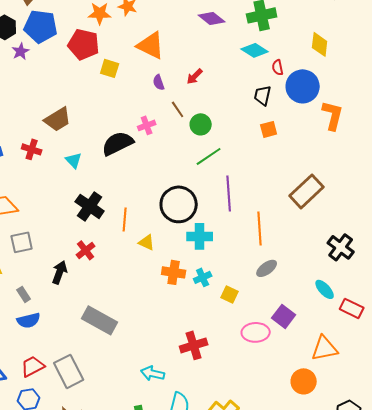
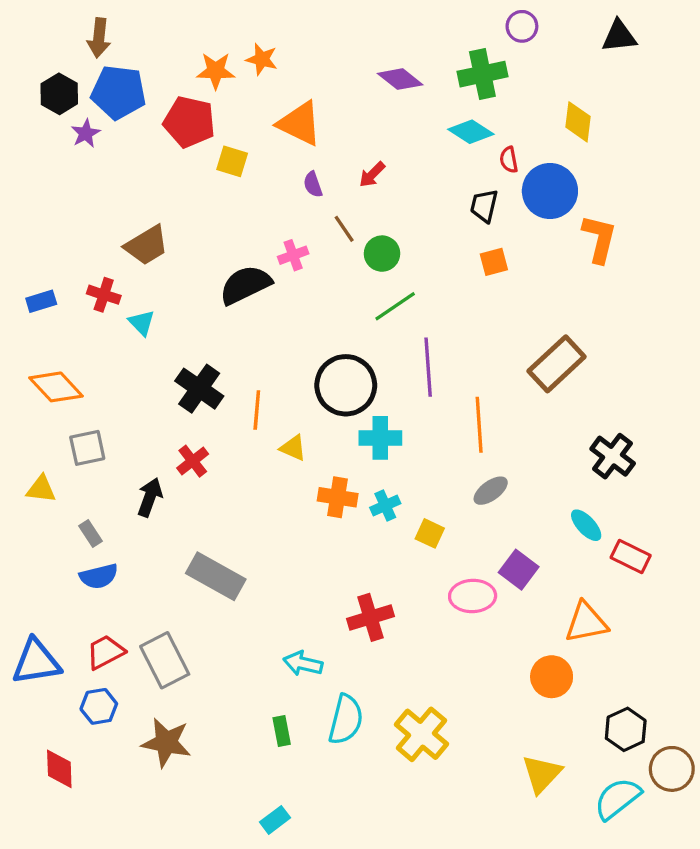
cyan triangle: (74, 160) -> (142, 323), moved

